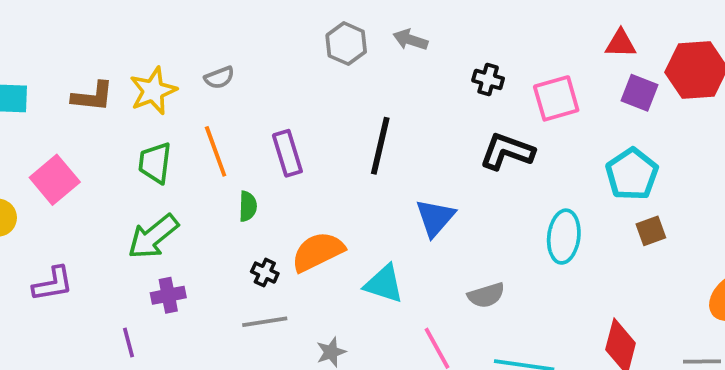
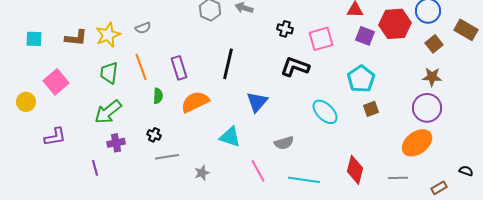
cyan ellipse: (564, 237) -> (325, 112), turned -52
orange semicircle: (318, 252) -> (195, 102), moved
black cross: (265, 273) -> (154, 135), moved

